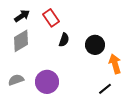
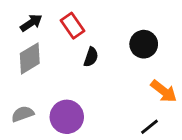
black circle: (95, 45) -> (144, 44), moved
orange arrow: (115, 64) -> (164, 91), turned 144

